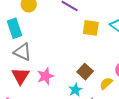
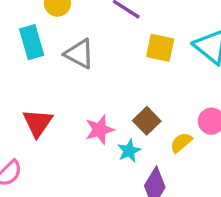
gray triangle: (22, 52) -> (79, 54), moved
pink star: (45, 76) -> (100, 130), moved

